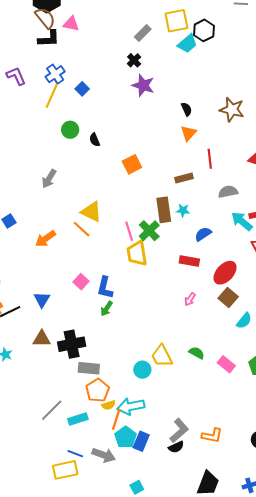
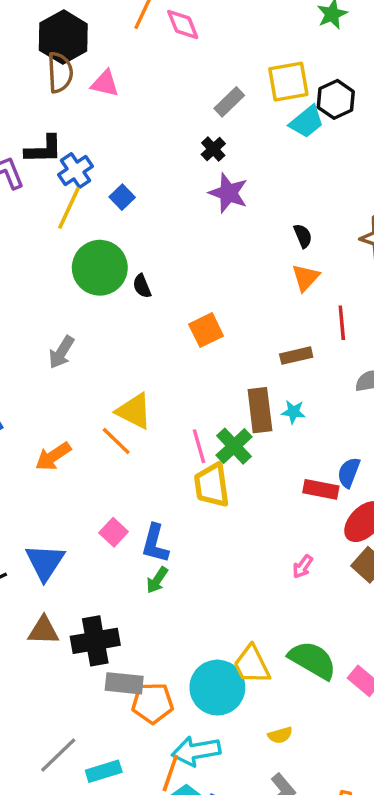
brown semicircle: (45, 18) -> (60, 72), turned 35
black L-shape: (49, 39) -> (44, 149), moved
green circle: (70, 130) -> (100, 268), size x1.8
blue semicircle: (203, 234) -> (349, 472), moved, turned -36
red rectangle: (189, 261) -> (321, 489), moved
blue triangle: (42, 300) -> (45, 562), size x1.4
green semicircle: (197, 353) -> (312, 660), size x1.8
cyan circle: (142, 370) -> (217, 688), size x1.8
orange pentagon: (98, 390) -> (153, 703), moved, turned 30
yellow semicircle: (108, 405) -> (280, 735), moved

